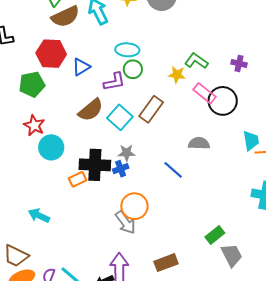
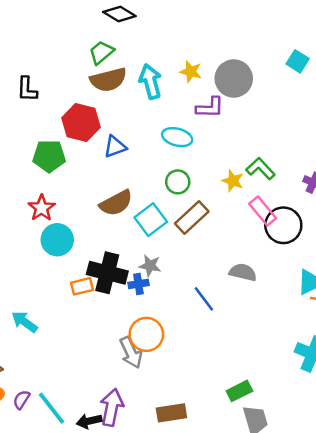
green circle: (133, 69) -> (178, 182), moved
purple L-shape: (114, 82) -> (210, 107), moved

